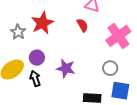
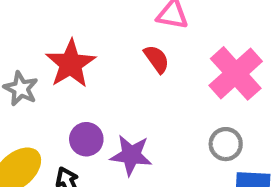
purple circle: (37, 58) -> (86, 139), moved

